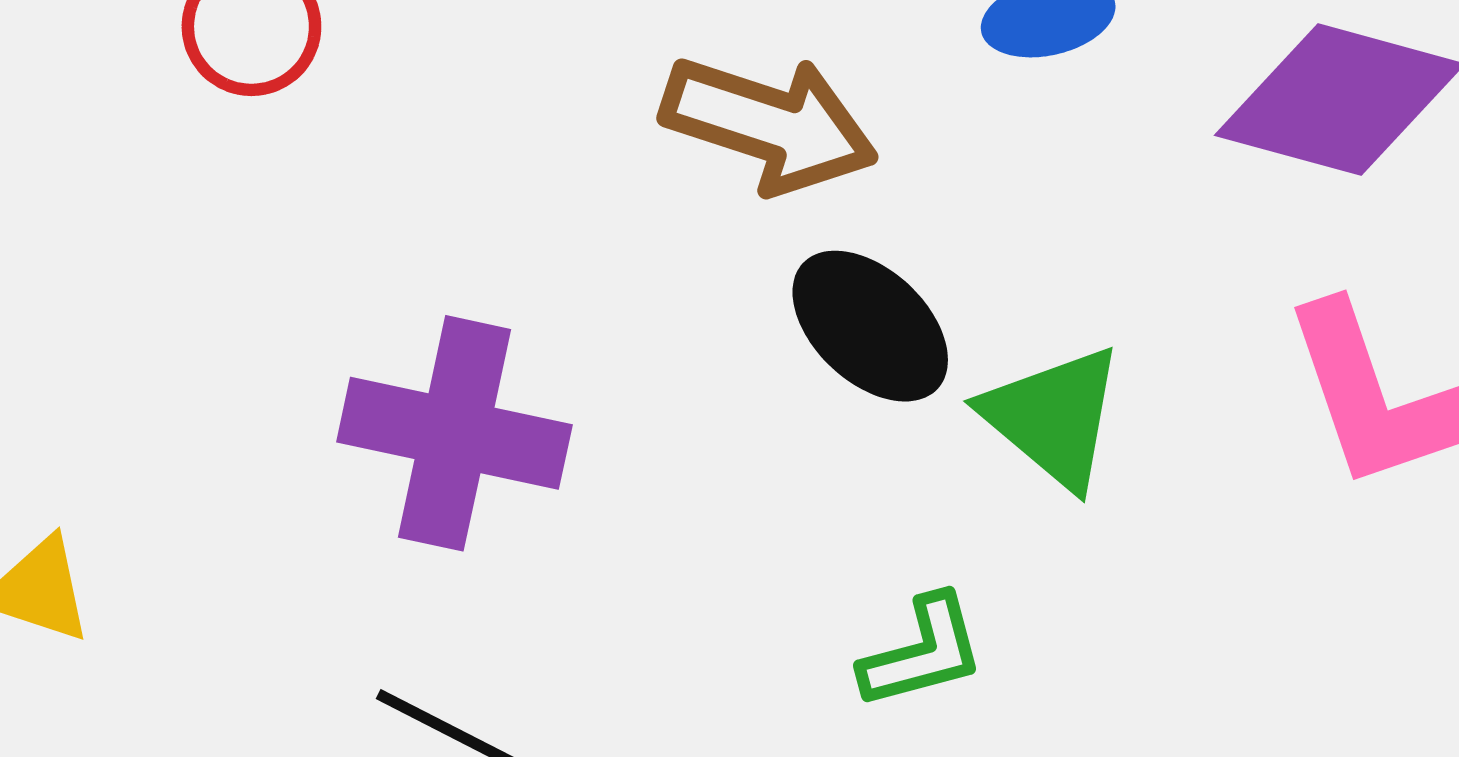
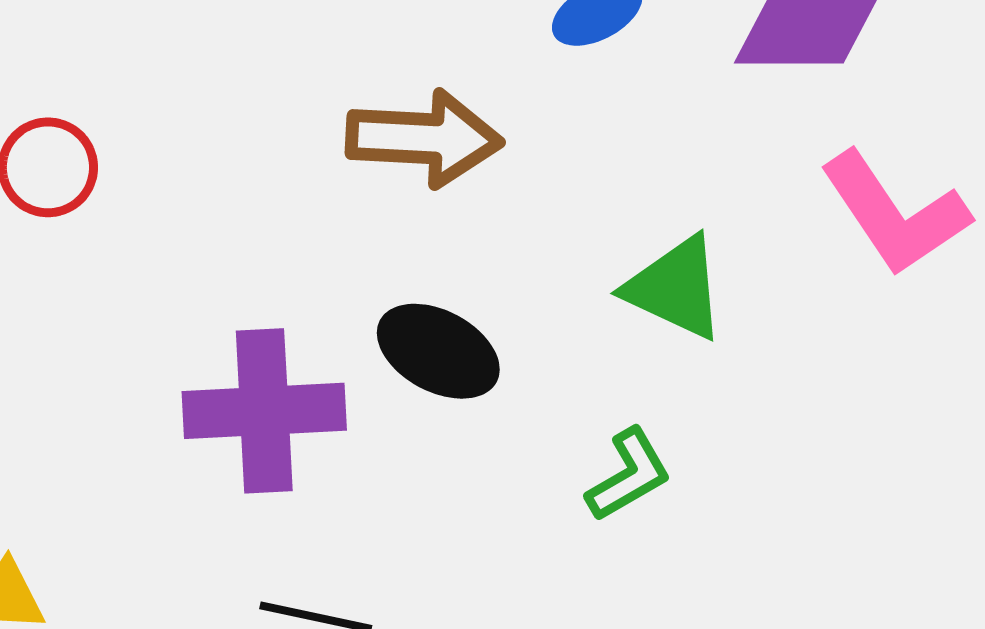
black ellipse: (870, 326) -> (438, 351), moved

